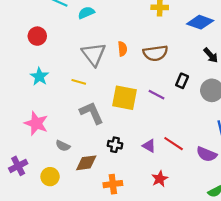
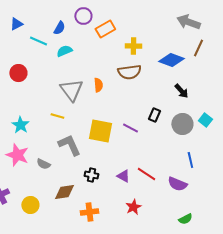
brown semicircle: (155, 53) -> (129, 72), moved
cyan star: (39, 77) -> (20, 125), moved
gray semicircle: (63, 146) -> (43, 164), moved

